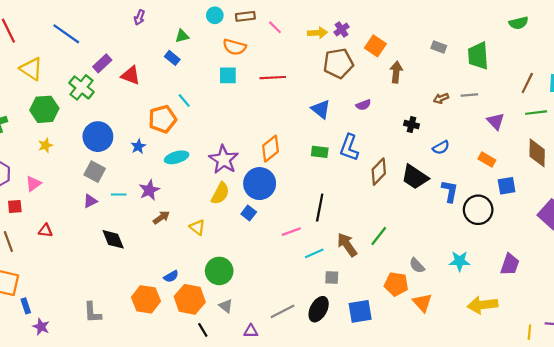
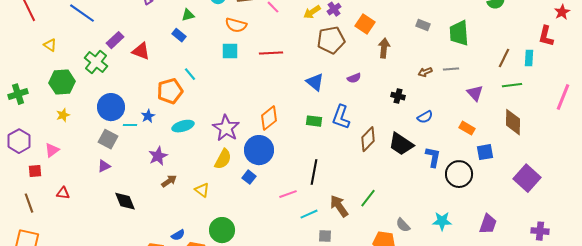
yellow arrow: (318, 33) -> (312, 12), turned 150
yellow triangle: (31, 69) -> (50, 45), size x0.6
cyan line: (119, 194) -> (130, 125), moved

